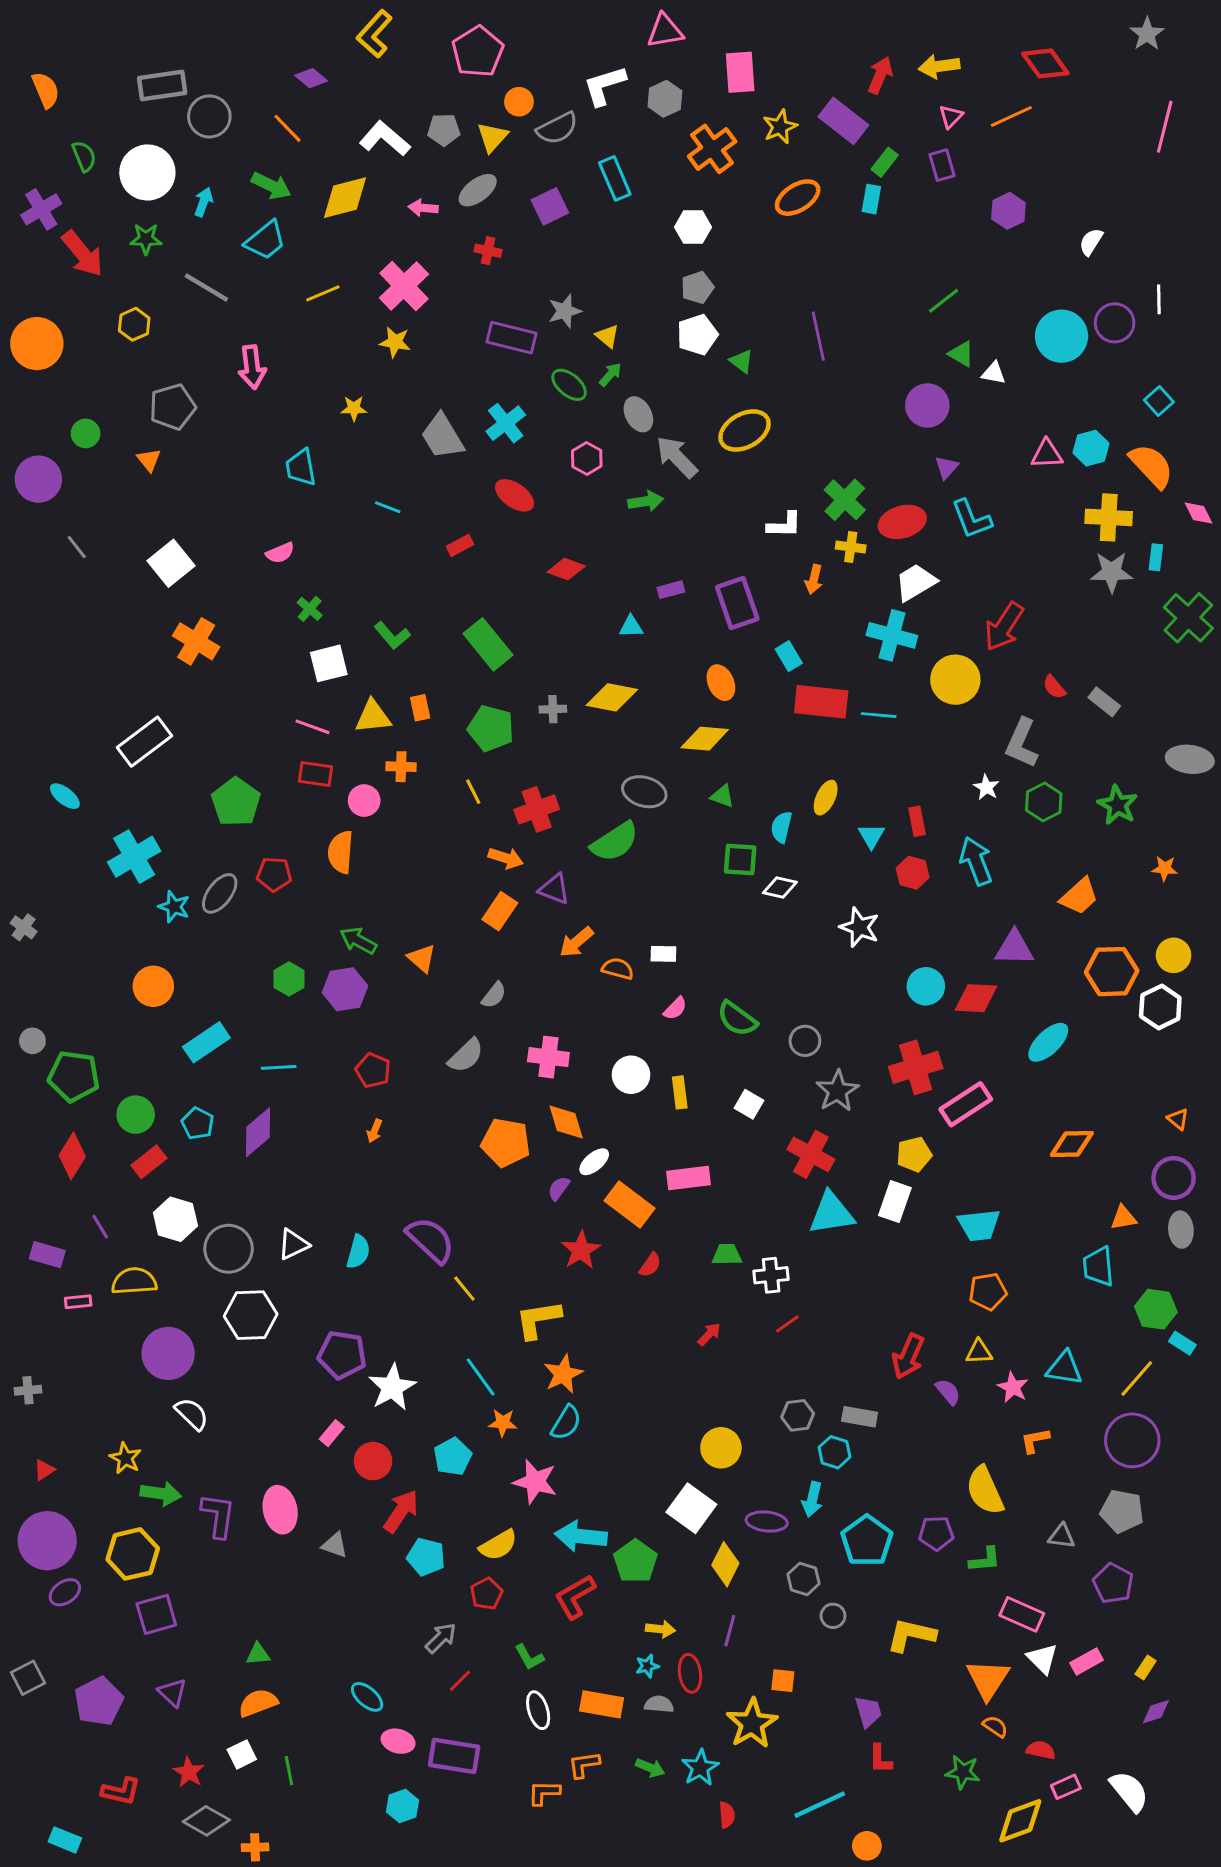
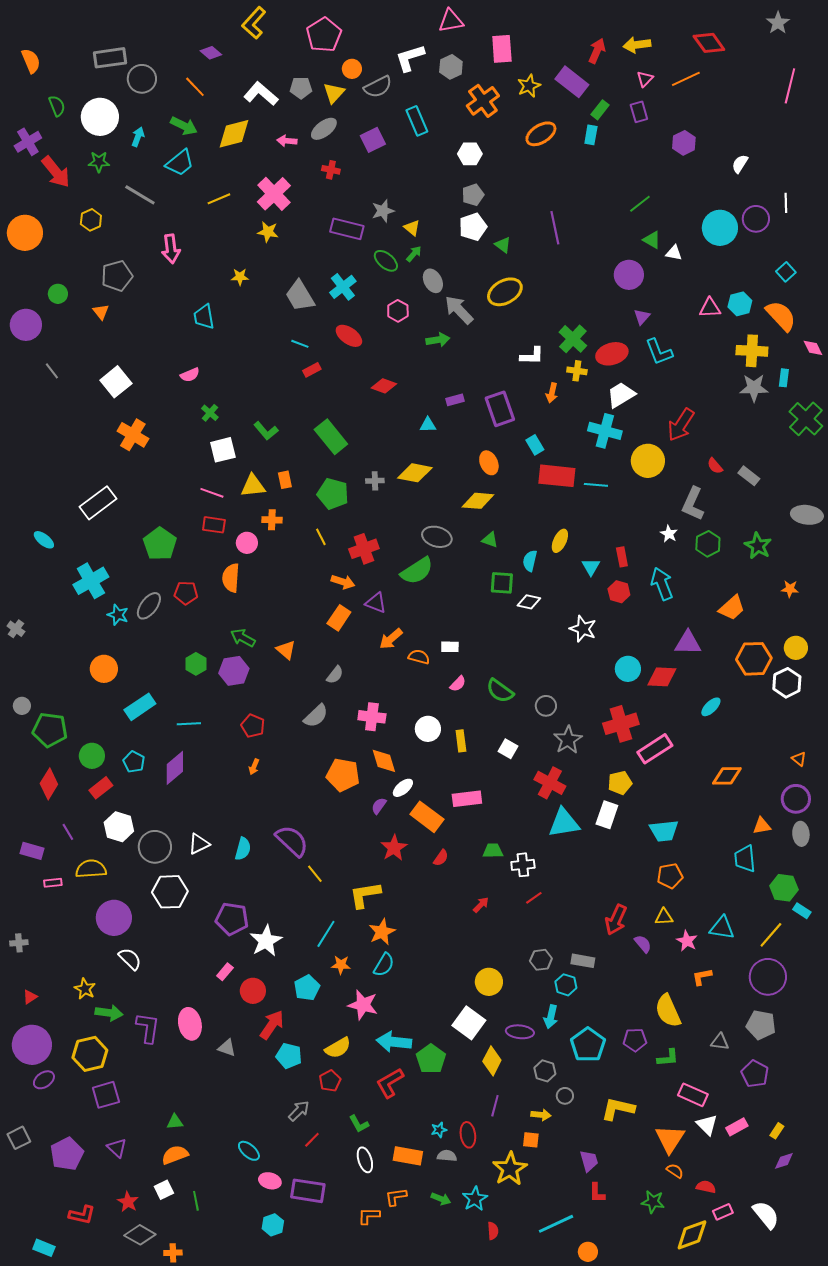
cyan line: (388, 507) -> (300, 344), moved
cyan ellipse: (1048, 1042) -> (711, 707), size x0.7
cyan line: (481, 1377) -> (326, 934), turned 68
yellow arrow: (660, 1629) -> (541, 1115), moved

